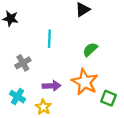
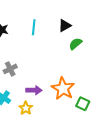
cyan line: (49, 39) -> (34, 27), moved
green semicircle: (90, 49) -> (76, 44), moved

